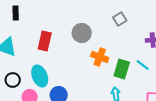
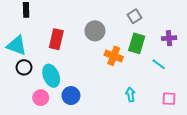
green rectangle: (122, 69) -> (137, 43), moved
black circle: (13, 80) -> (24, 67), moved

